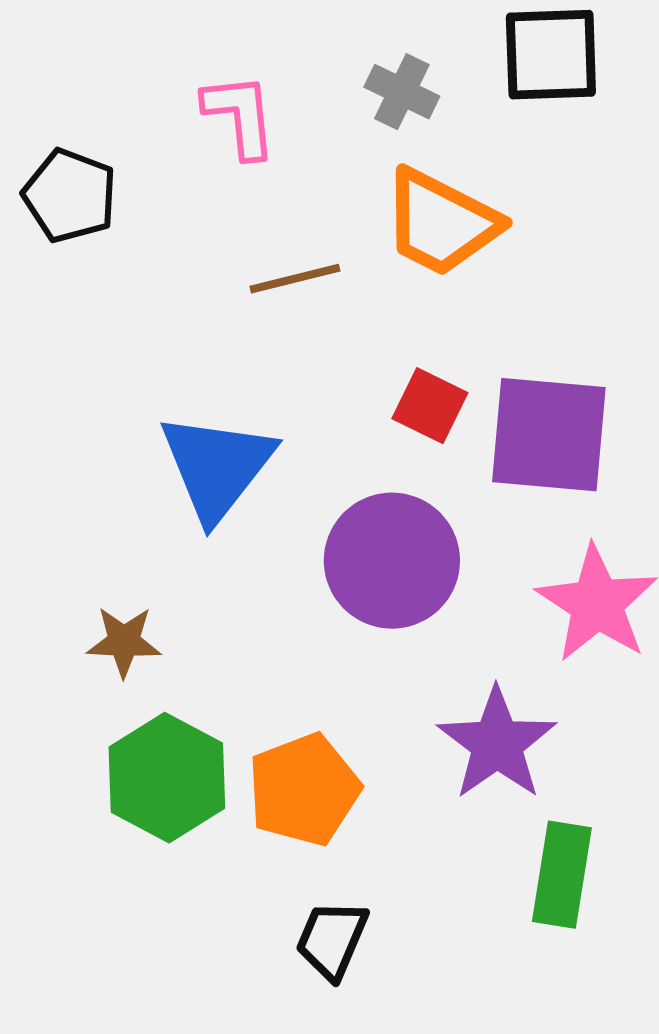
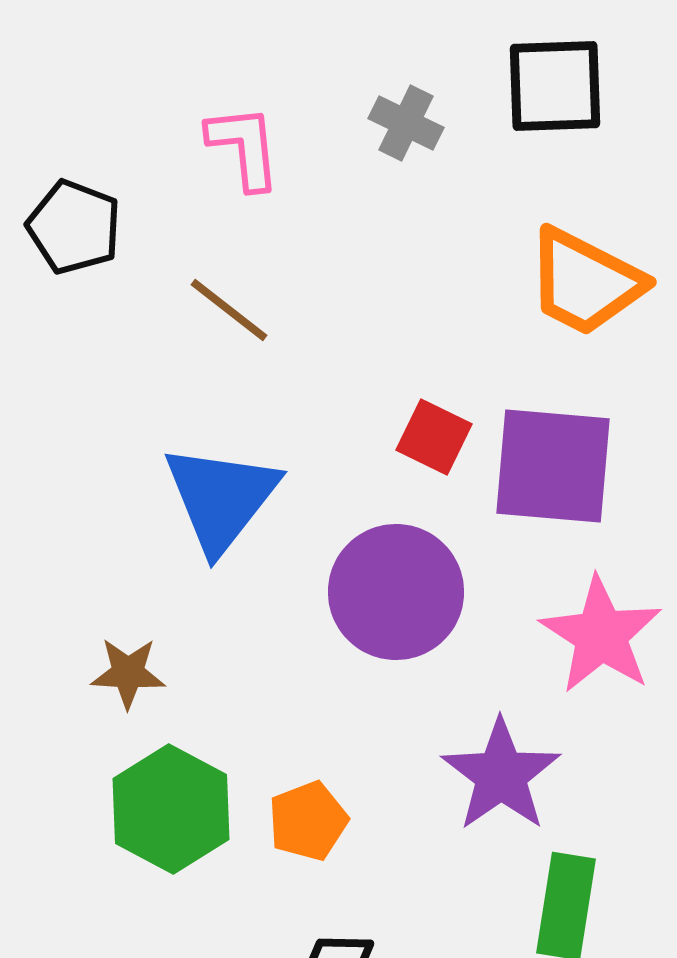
orange trapezoid: (441, 223) -> (585, 282), moved
brown line: (295, 279) -> (229, 310), moved, turned 52
orange pentagon: (304, 790) -> (308, 821), size x0.7

